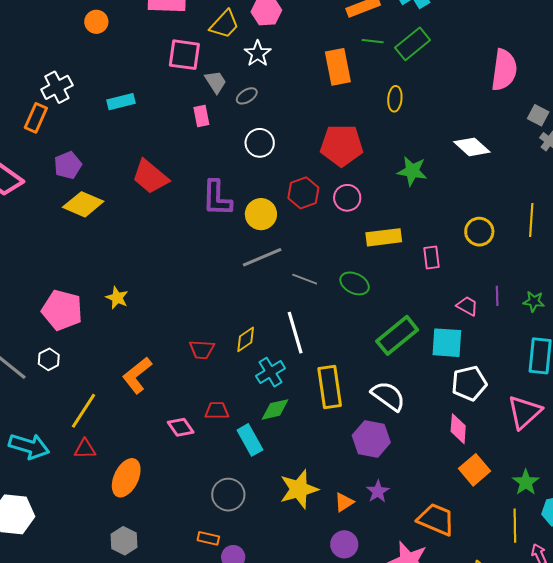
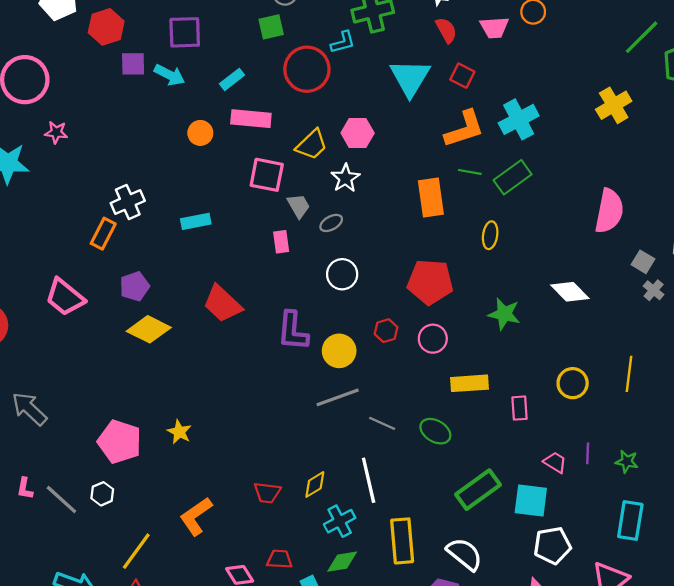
orange circle: (96, 22) -> (200, 133), moved
red hexagon: (303, 193) -> (386, 331), size x0.7

